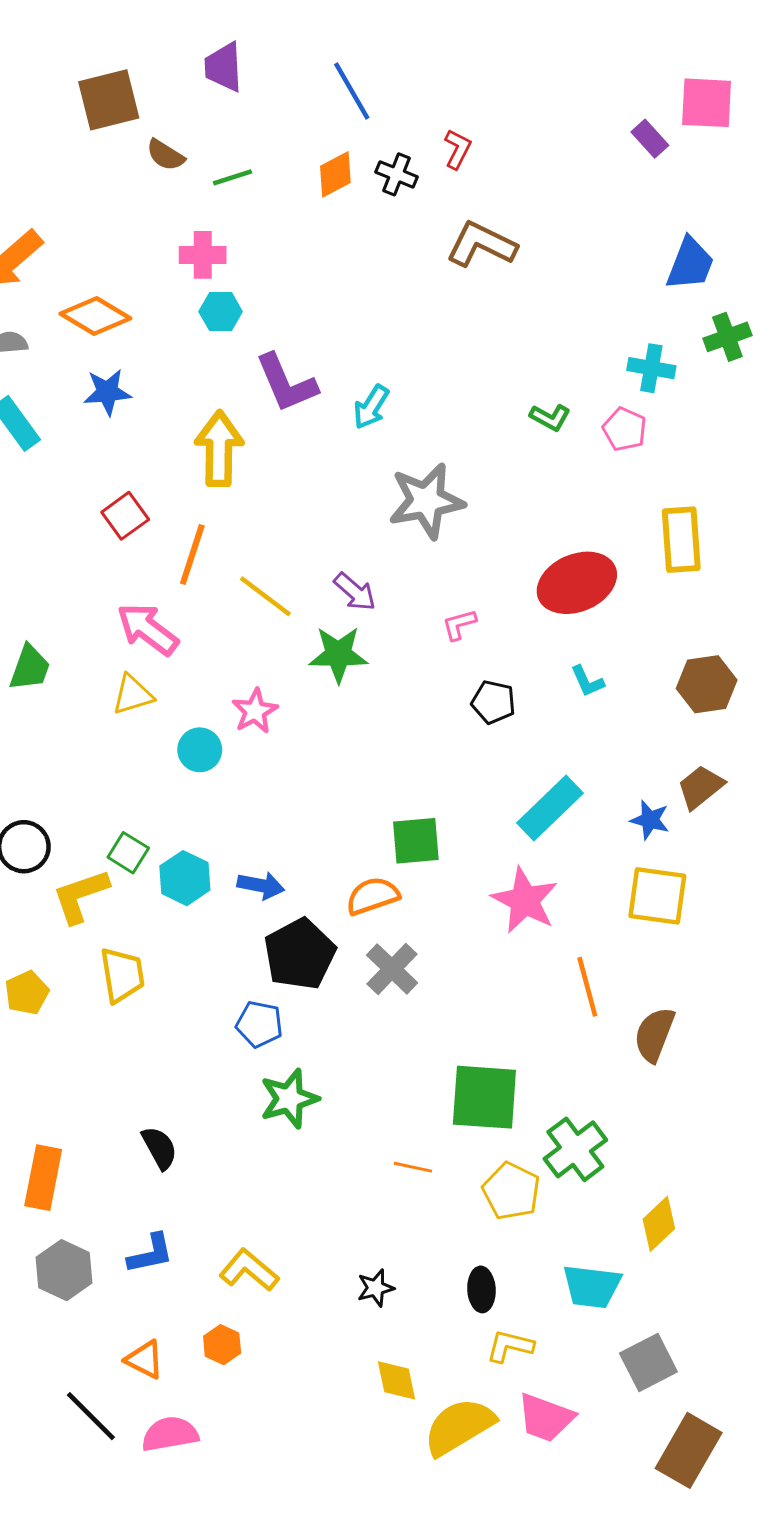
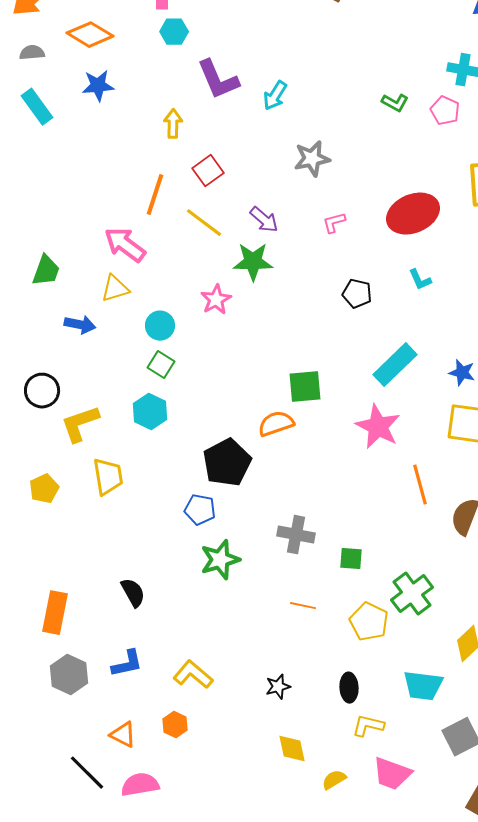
yellow arrow: (219, 449) -> (173, 124), size x0.6
gray star: (426, 501) -> (312, 159), size x0.7
red square: (125, 516) -> (208, 171), moved
pink L-shape: (459, 625) -> (334, 223), moved
pink star: (255, 711) -> (216, 300), moved
green square: (128, 853) -> (161, 365), moved
blue arrow: (261, 885) -> (80, 325), moved
gray cross: (392, 969) -> (296, 535), moved, turned -33
green square: (484, 1097) -> (351, 559), size x0.5
yellow semicircle: (459, 1427) -> (334, 780), size x0.5

